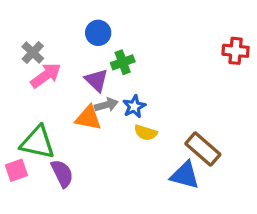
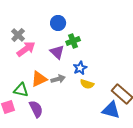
gray arrow: (106, 105) -> (58, 79), moved
orange triangle: (88, 118) -> (39, 79), moved, turned -36
green triangle: (38, 142) -> (21, 90), size x0.7

